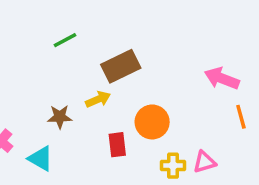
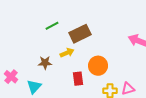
green line: (65, 40) -> (52, 26), moved
cyan triangle: (41, 159) -> (34, 87), turned 42

